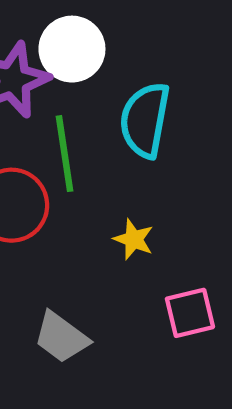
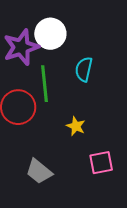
cyan semicircle: (145, 120) -> (84, 69), size x0.7

